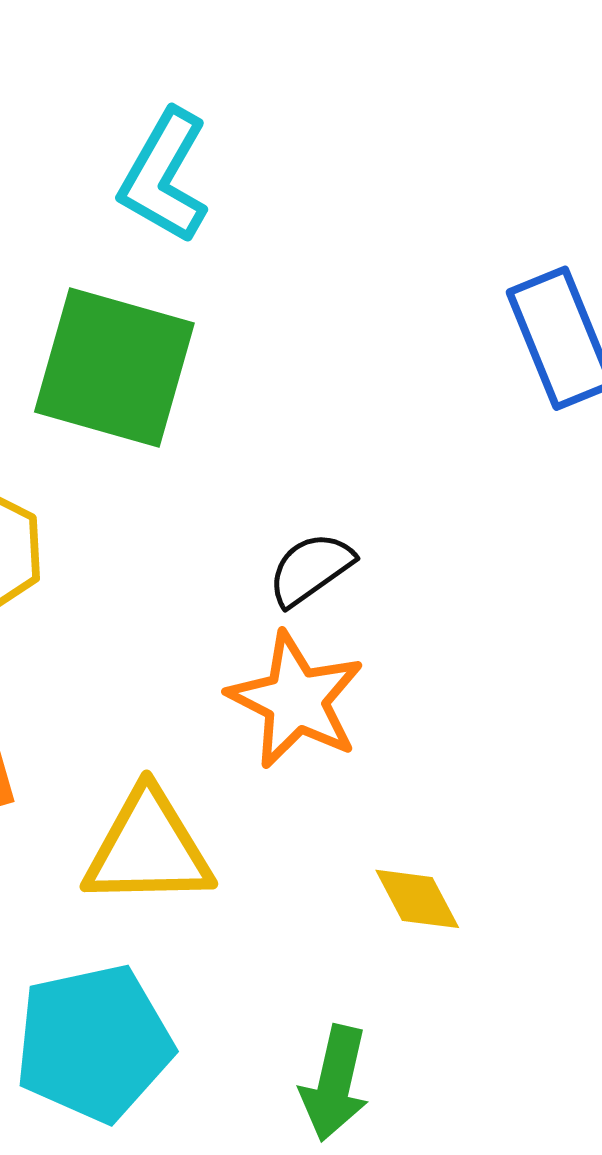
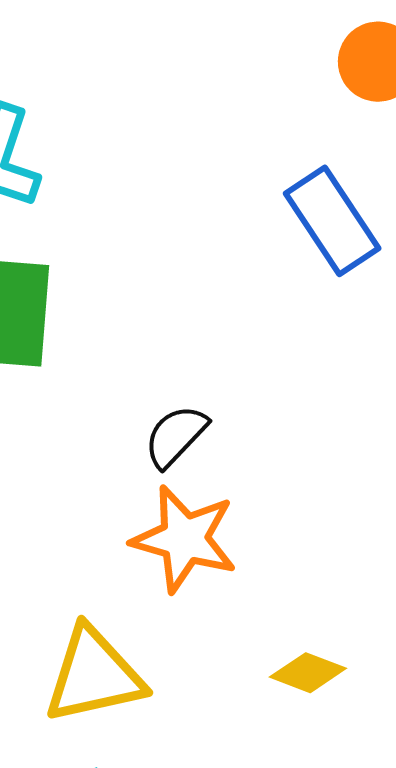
yellow diamond: (417, 899) -> (308, 673), turned -30

